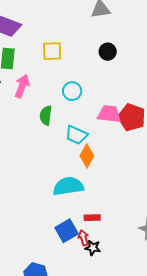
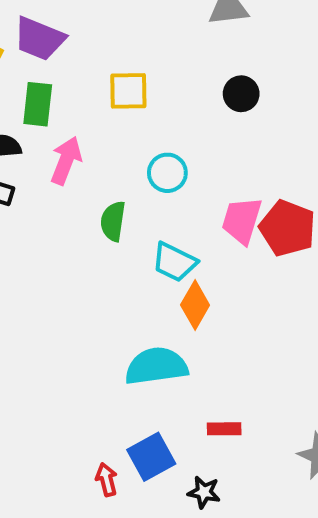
pink trapezoid: (109, 114) -> (242, 220), turned -80
red rectangle: (92, 218) -> (224, 429), moved
red arrow: (84, 238) -> (107, 480), moved

